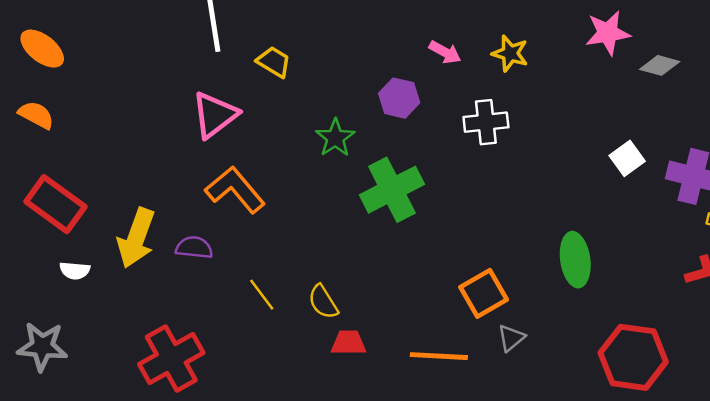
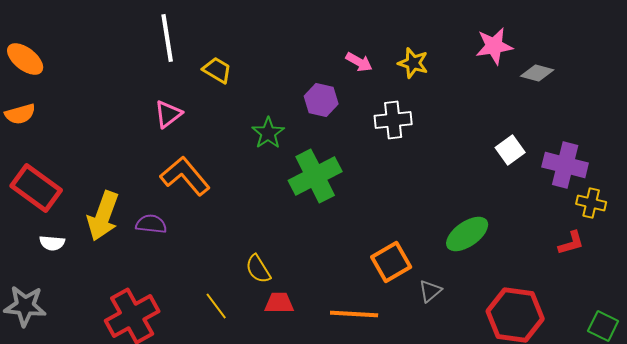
orange semicircle: (36, 115) -> (20, 114), turned 136
pink triangle: (215, 115) -> (168, 114), size x0.7
green ellipse: (575, 260) -> (467, 234), turned 63
yellow line: (262, 295) -> (216, 306), moved
gray triangle: (511, 338) -> (430, 291), moved

